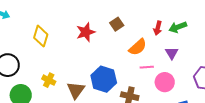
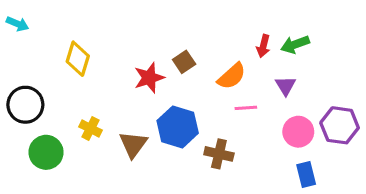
brown square: (117, 24) -> (184, 62), moved
red star: (86, 32) -> (149, 78), moved
pink circle: (165, 82) -> (298, 132), moved

